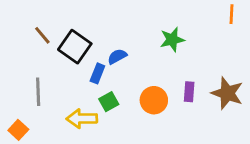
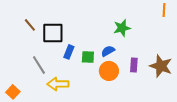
black square: (75, 47) -> (53, 33), turned -35
blue semicircle: (117, 56) -> (108, 51), moved
gray line: (38, 92) -> (39, 65), moved, turned -30
green square: (109, 102) -> (88, 57), moved, turned 32

